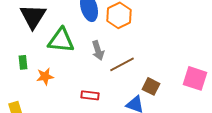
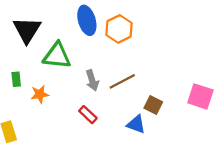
gray arrow: (98, 50) -> (92, 80), moved
red rectangle: (90, 95) -> (88, 115), turned 36

